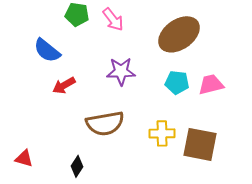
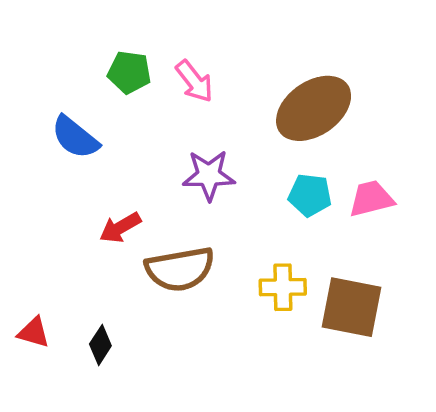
red arrow: (64, 85) -> (120, 228), moved
black diamond: (77, 166) -> (100, 345), moved

